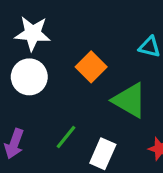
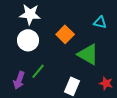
green line: (66, 137) -> (38, 71), moved

